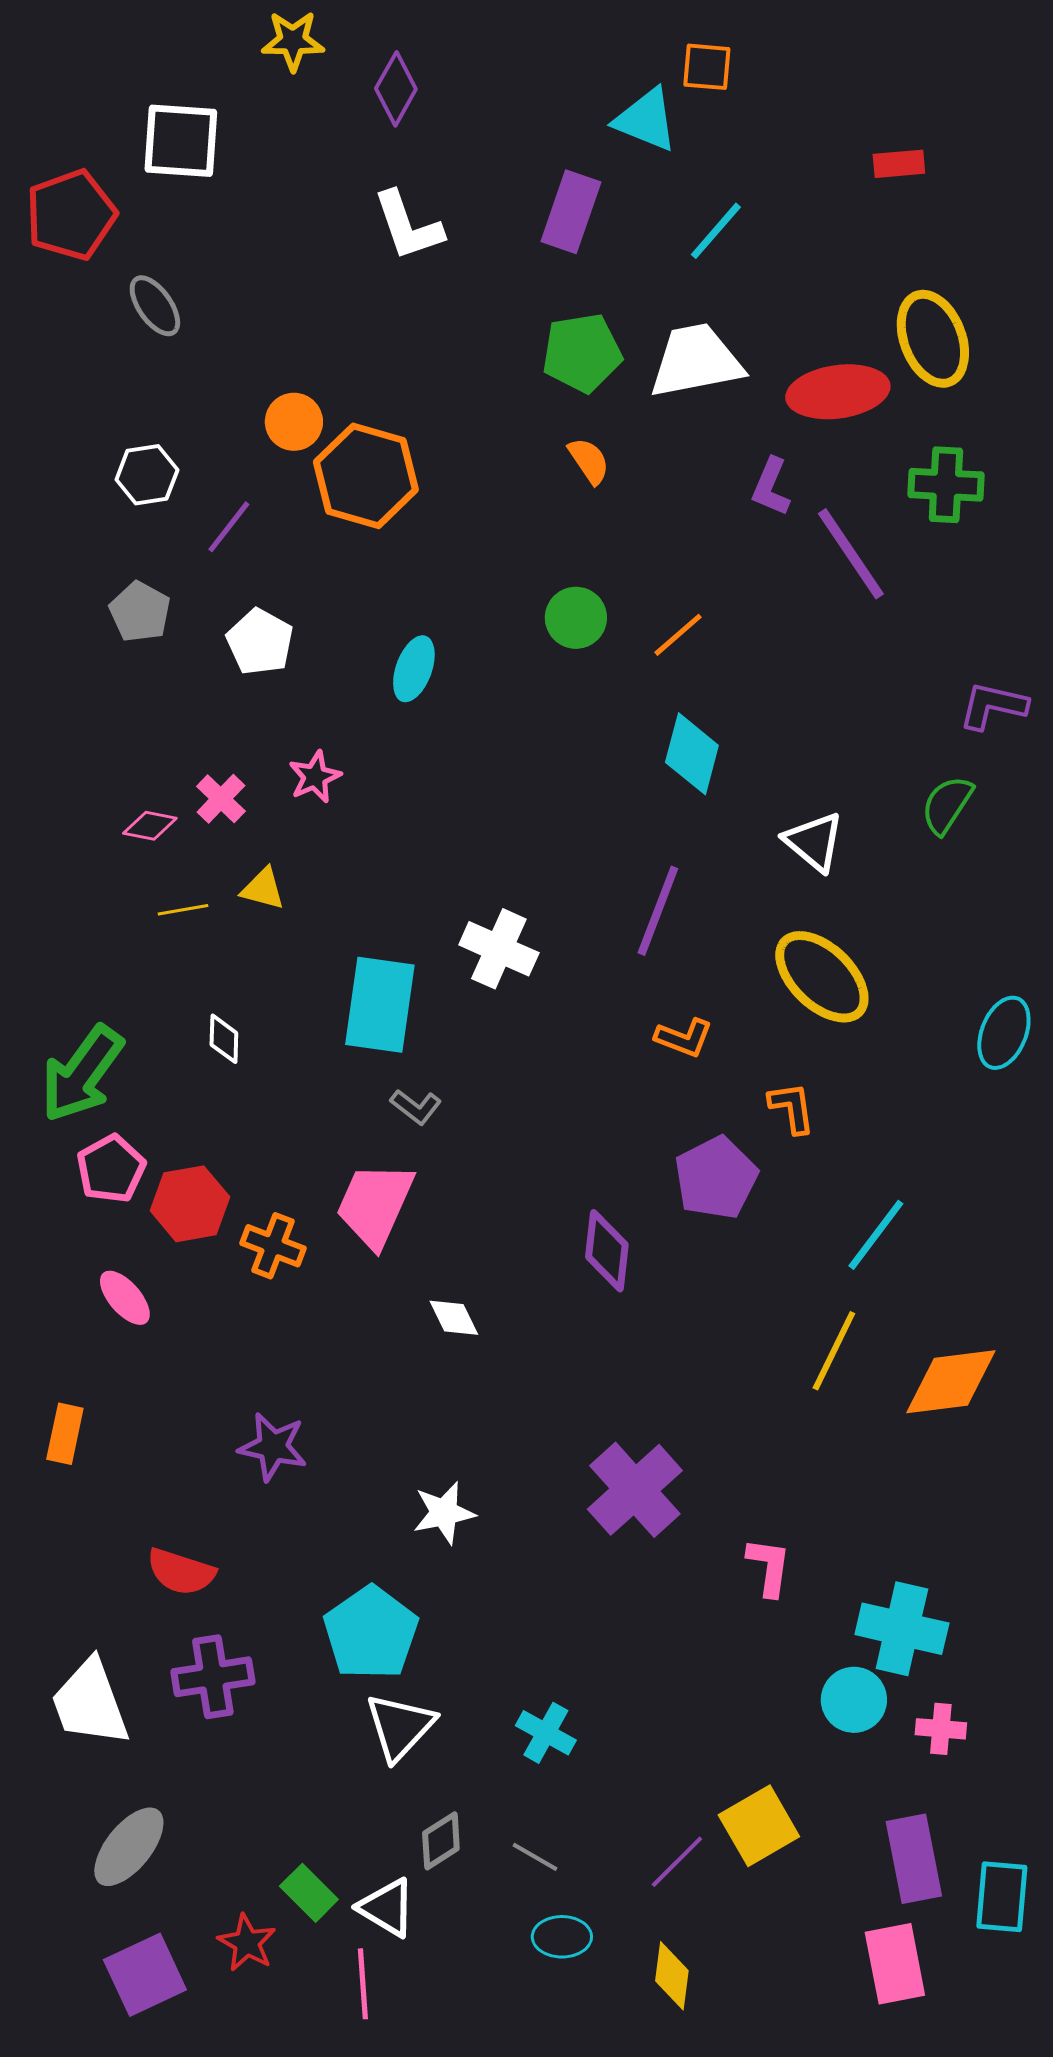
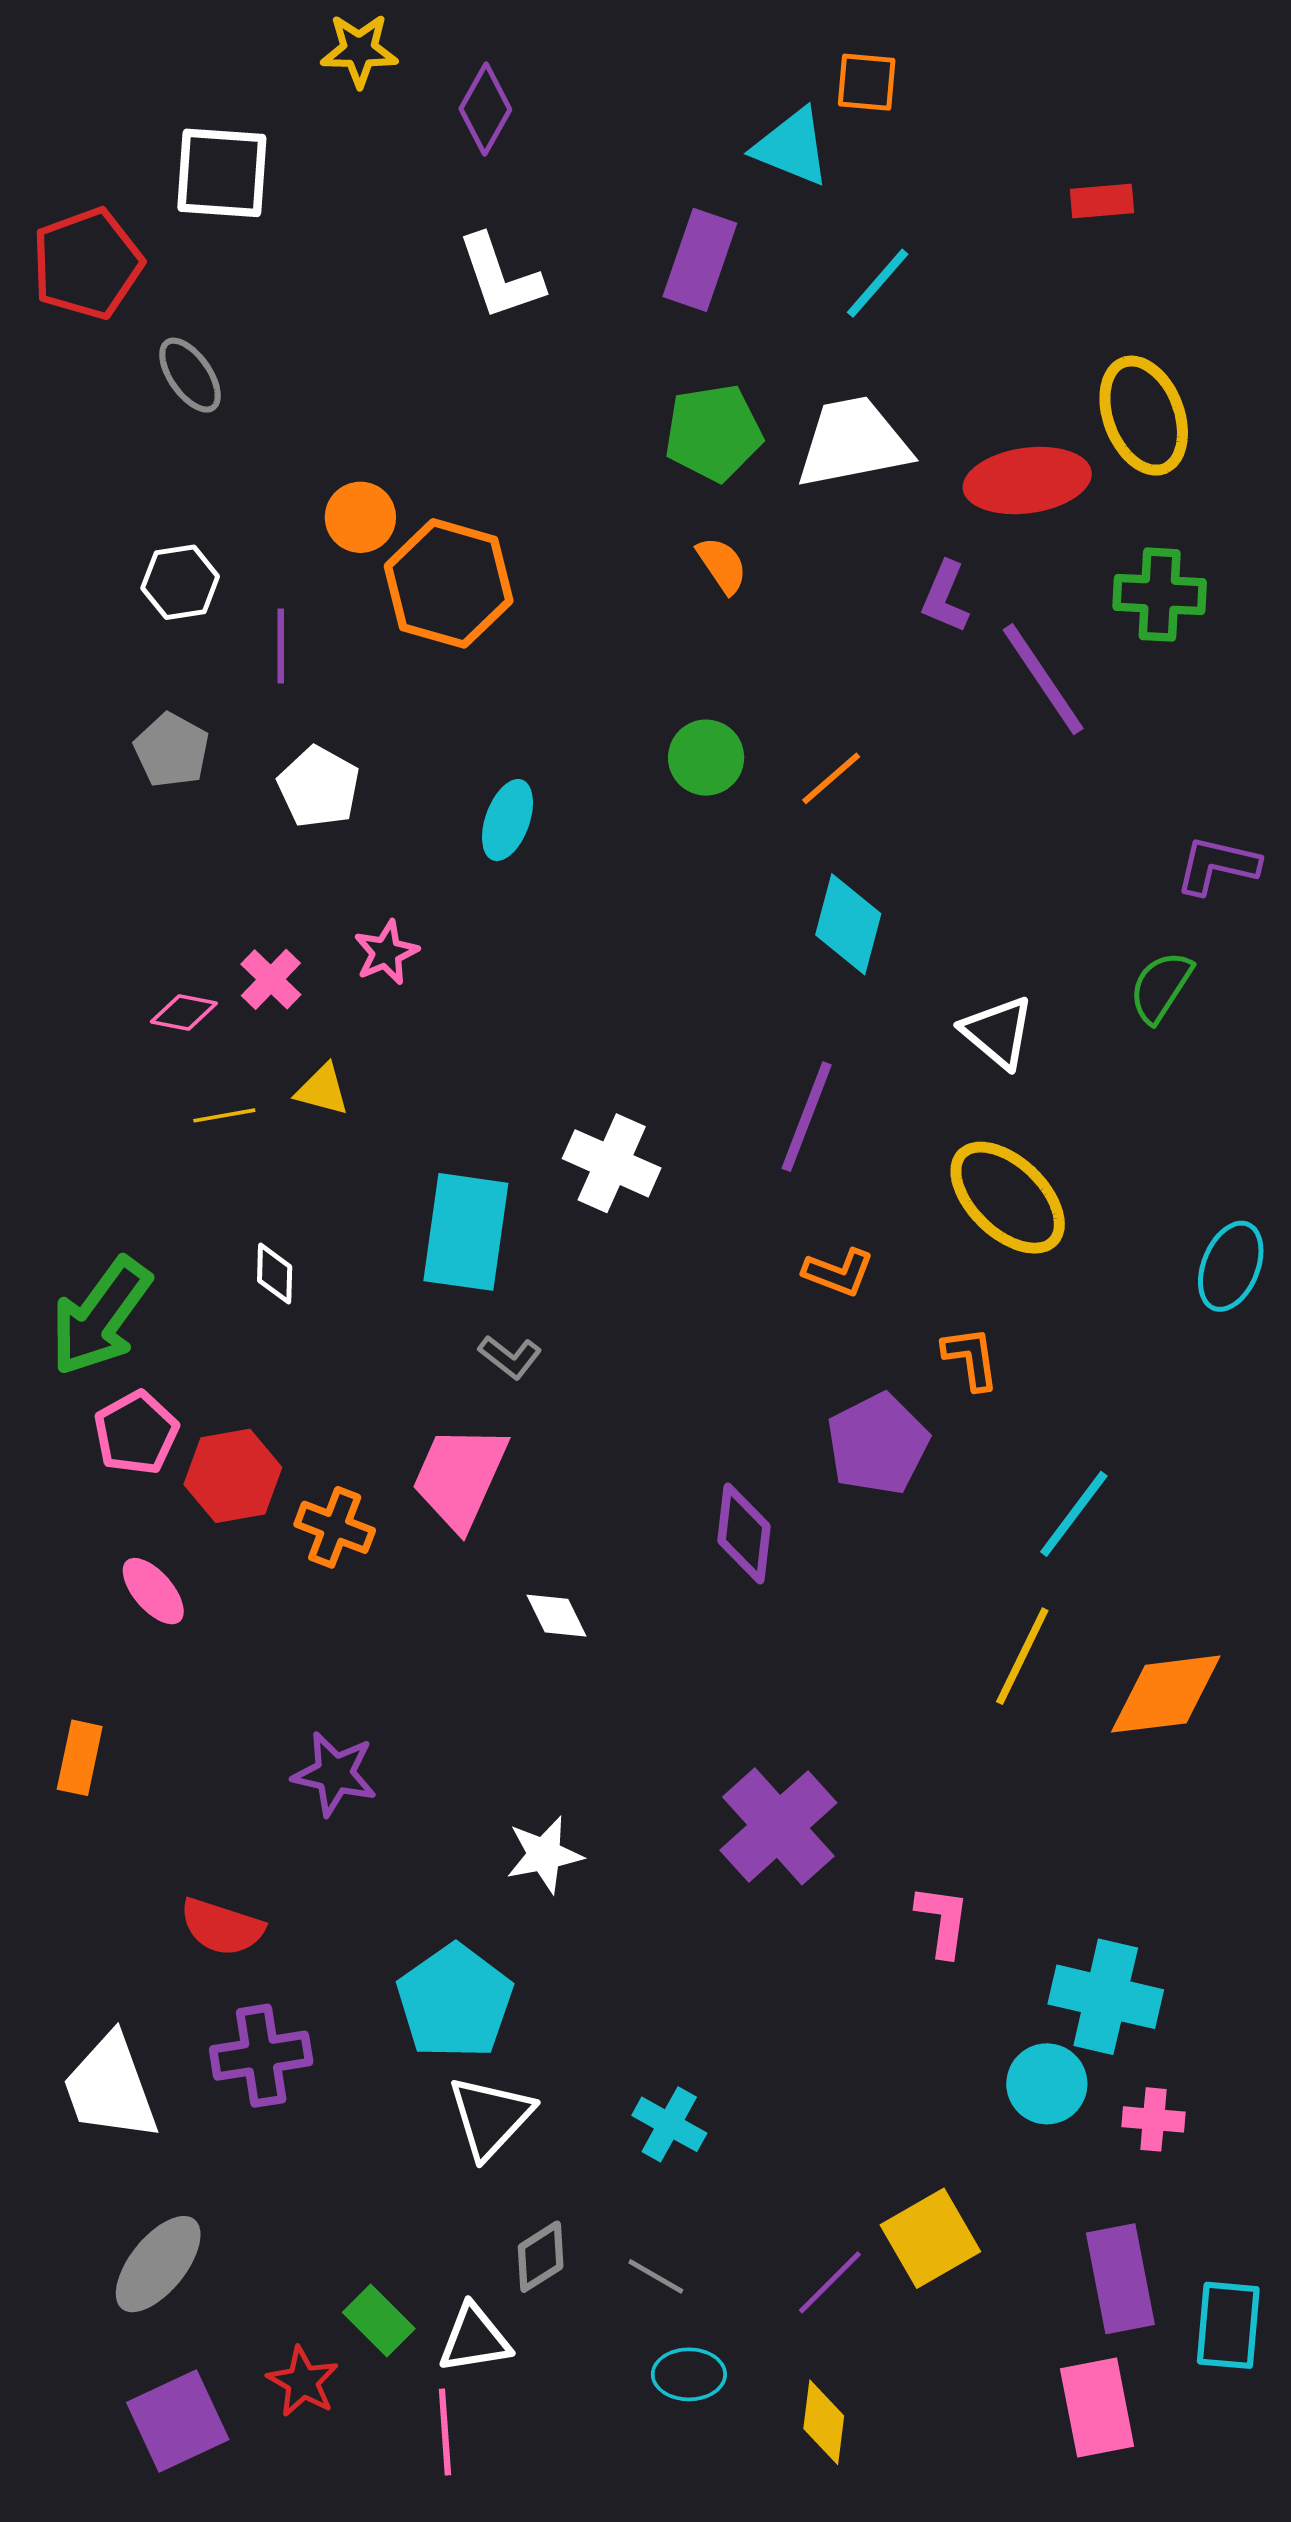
purple line: (229, 527) -> (281, 646), turned -38
white triangle: (387, 1908) -> (474, 2339), turned -40

